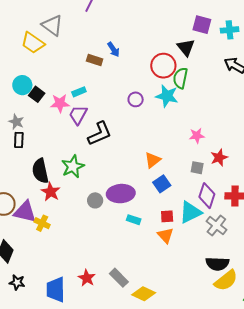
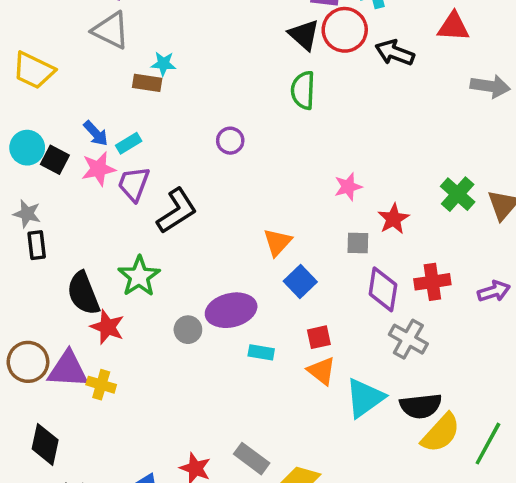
gray triangle: (52, 25) -> (111, 30), moved
blue arrow: (114, 49) -> (96, 133), moved
red circle: (163, 66) -> (345, 30), moved
cyan star: (167, 96) -> (163, 64), moved, size x0.6
cyan triangle: (190, 212) -> (365, 398), moved

